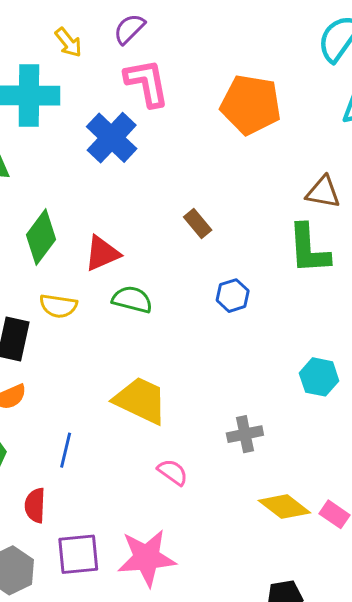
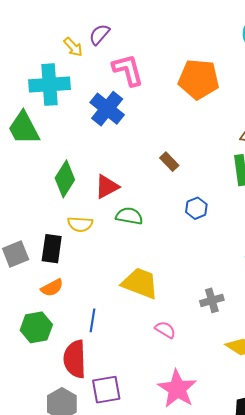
purple semicircle: (129, 29) -> (99, 34), moved
red semicircle: (35, 505) -> (75, 359), size x1.6
pink star: (147, 558) -> (177, 389), moved, turned -30

